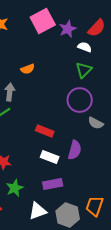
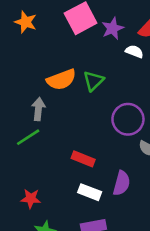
orange semicircle: (28, 69) -> (61, 80), size x1.6
green triangle: (84, 70) -> (93, 81), moved

